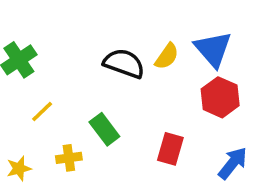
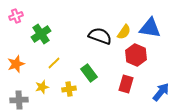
blue triangle: (213, 49) -> (150, 28), turned -40
red hexagon: (220, 97) -> (136, 55), moved
yellow star: (19, 169) -> (42, 87), moved

